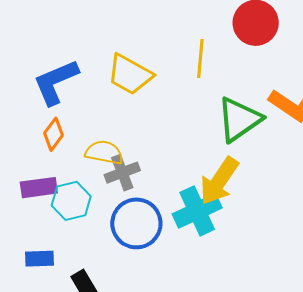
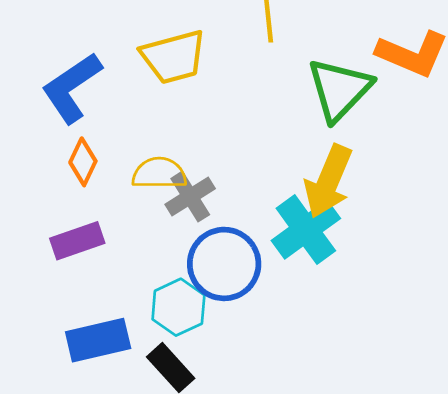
yellow trapezoid: (130, 75) -> (174, 57), turned -33
cyan hexagon: (71, 201) -> (178, 307), moved
blue rectangle: (40, 259) -> (98, 340), size x1.5

